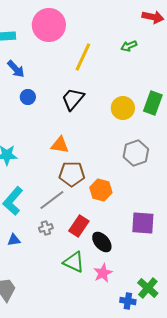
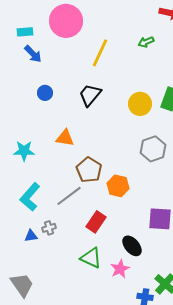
blue arrow: (16, 69) -> (33, 54), moved
orange triangle: (60, 145) -> (65, 138), moved
brown pentagon: (72, 174) -> (89, 170), turned 30
gray cross: (46, 228) -> (49, 228), moved
black ellipse: (102, 242) -> (132, 246), moved

